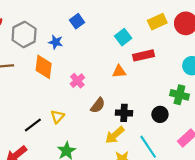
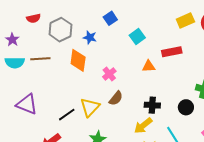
cyan square: (123, 37) -> (137, 37), moved
brown semicircle: (98, 105) -> (116, 98), moved
yellow triangle: (57, 117) -> (90, 107), size x1.5

